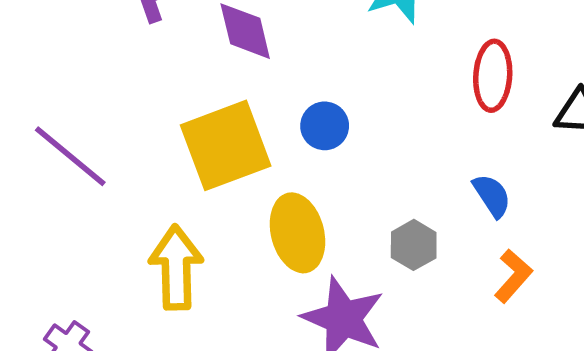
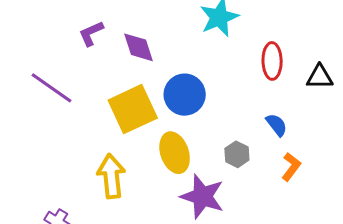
blue circle: (325, 126) -> (185, 95), size x1.6
purple line: (70, 156) -> (52, 88), moved

